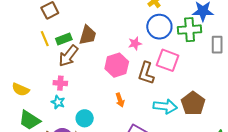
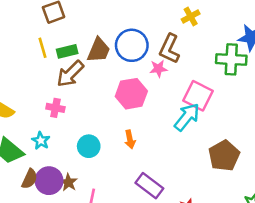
blue circle: (159, 27) -> (132, 45), moved
brown L-shape: (146, 73) -> (169, 49), moved
cyan star: (58, 102) -> (41, 141), moved
cyan arrow: (165, 106) -> (187, 117), moved, turned -65
cyan circle: (85, 118) -> (89, 146), moved

